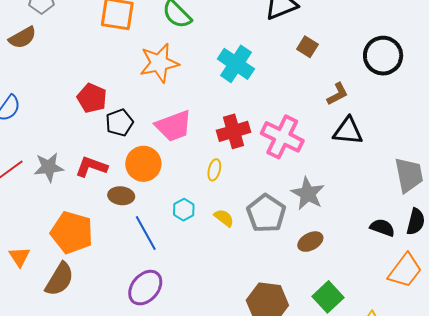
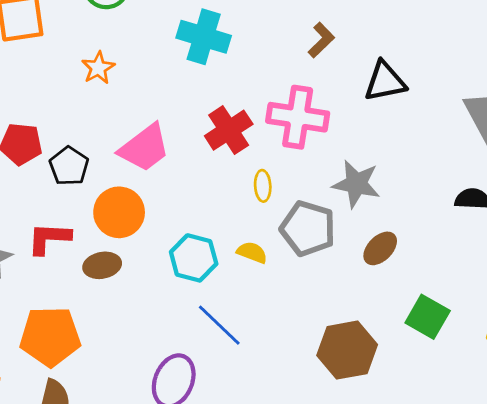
orange star: (159, 63) -> (98, 68), size x0.6
brown L-shape: (338, 94) -> (321, 40), moved
yellow ellipse: (214, 170) -> (263, 186), moved
cyan hexagon: (184, 210) -> (194, 258), size x1.5
blue line: (146, 233) -> (219, 325), moved

